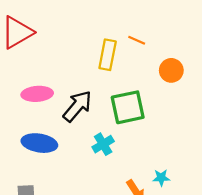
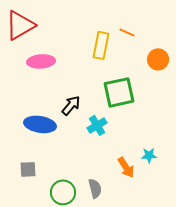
pink ellipse: (37, 94) -> (41, 61), moved
black arrow: (77, 106) -> (71, 105), moved, size x0.7

